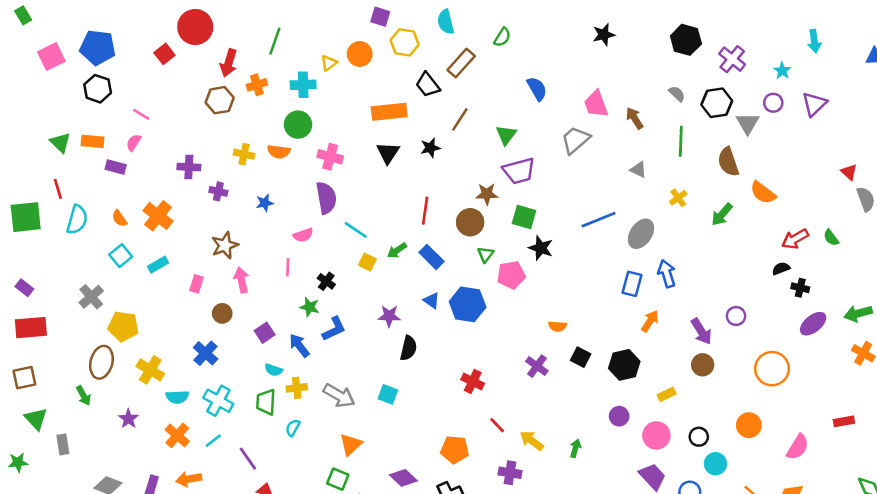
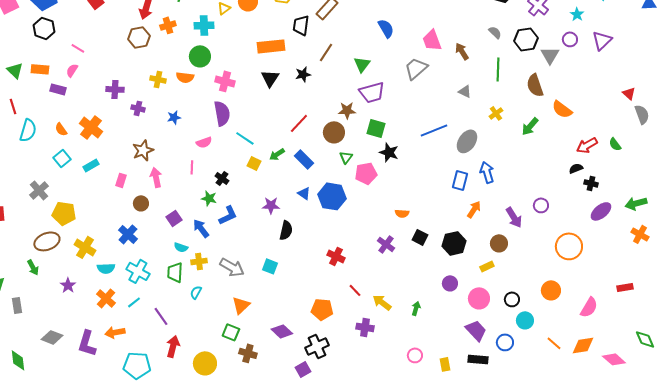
black trapezoid: (428, 85) -> (301, 25), turned 45
red line: (425, 211) -> (299, 123), turned 35
brown ellipse: (101, 362) -> (47, 241), turned 55
brown circle: (703, 365) -> (499, 243), moved

